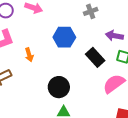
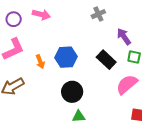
purple arrow: (114, 36) -> (124, 37), turned 48
blue hexagon: (64, 37) -> (66, 57), moved

